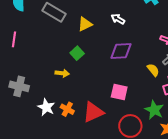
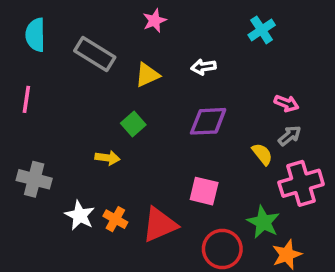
white arrow: (118, 19) -> (203, 67), turned -40

